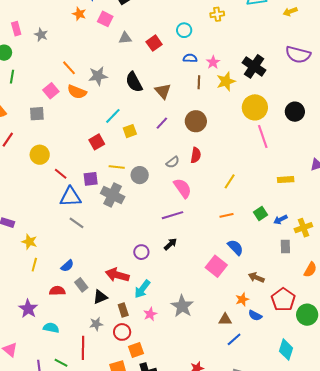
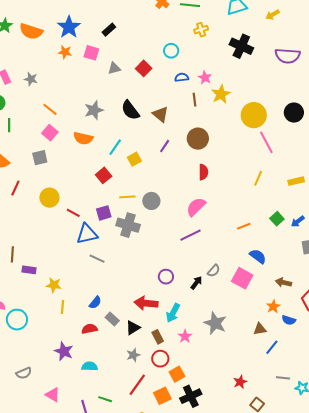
black cross: (254, 66) -> (241, 46), moved
orange line: (69, 68) -> (50, 109), moved
orange semicircle: (77, 92) -> (83, 138), moved
gray semicircle: (173, 162) -> (214, 271), moved
yellow line: (230, 181) -> (258, 178), moved
pink semicircle: (183, 188) -> (196, 207), turned -90
black arrow: (170, 244) -> (196, 283), moved
red line: (83, 348) -> (137, 385), moved, turned 45

